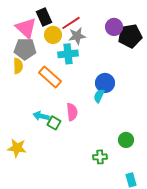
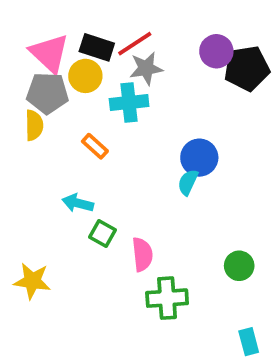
black rectangle: (44, 17) -> (97, 47), moved, turned -48
yellow circle: (53, 35) -> (85, 76), moved
orange rectangle: (50, 77) -> (95, 146), size x0.6
pink semicircle: (72, 112) -> (142, 254), moved
cyan arrow: (41, 116) -> (78, 203), moved
green cross: (100, 157) -> (167, 298), moved, size x1.5

